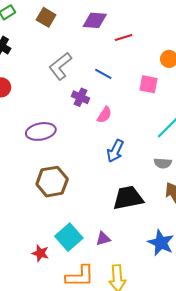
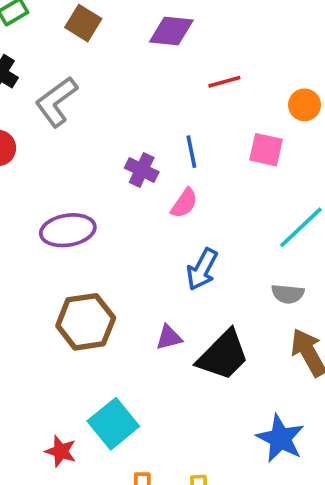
red line: (124, 37) -> (224, 82), moved
gray L-shape: (60, 66) -> (56, 102), moved
blue line: (103, 74) -> (191, 152), moved, turned 48
black trapezoid: (128, 198) -> (223, 355), turned 144
purple triangle: (103, 239) -> (169, 337), moved

